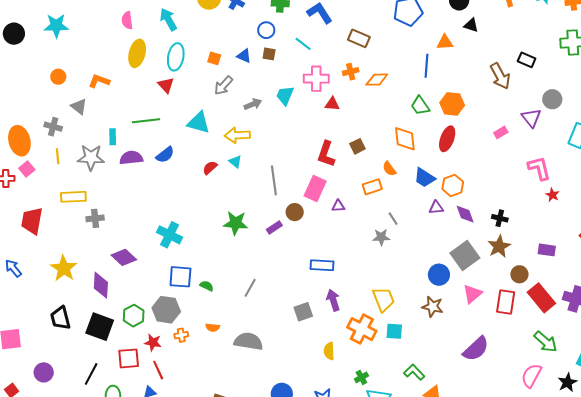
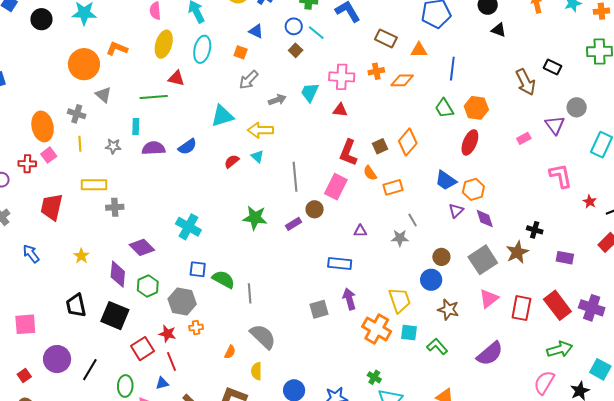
orange triangle: (445, 42) -> (419, 50), moved
cyan line: (303, 44) -> (316, 33), moved
brown square: (269, 54) -> (296, 50), turned 32
blue triangle: (244, 56) -> (256, 31), moved
orange circle: (58, 77) -> (84, 64), size x2.0
orange L-shape: (99, 81) -> (117, 49), moved
red triangle: (166, 85) -> (176, 78), moved, turned -36
red triangle: (332, 104) -> (340, 110), moved
green line: (146, 121) -> (154, 97), moved
cyan triangle: (199, 123) -> (222, 116), turned -35
orange diamond: (405, 139) -> (408, 142), moved, turned 44
gray star: (91, 157) -> (113, 146), size x0.6
orange semicircle: (389, 169) -> (370, 173), moved
red star: (552, 195) -> (590, 202), moved
purple triangle: (338, 206) -> (360, 231), moved
purple triangle: (436, 208) -> (456, 211), turned -42
black cross: (500, 218) -> (535, 230), moved
yellow star: (64, 268) -> (81, 256), size x0.6
brown circle: (519, 274) -> (441, 257), moved
blue circle: (439, 275) -> (431, 280), moved
blue square: (180, 277) -> (198, 269), size x0.7
green semicircle: (207, 286) -> (224, 279), size x1.6
gray line: (250, 288) -> (250, 293), moved, turned -36
green hexagon: (134, 316) -> (148, 286), moved
orange semicircle: (213, 327) -> (230, 352), moved, turned -72
gray semicircle: (248, 341) -> (263, 337), turned 32
green arrow: (546, 342) -> (560, 349), turned -60
yellow semicircle: (329, 351) -> (256, 371), moved
red square: (129, 358) -> (142, 349), turned -30
purple circle: (44, 372) -> (57, 359), size x1.4
green L-shape: (414, 372) -> (437, 346), moved
black line: (91, 374) -> (90, 370), moved
green cross: (361, 377) -> (374, 377), turned -32

